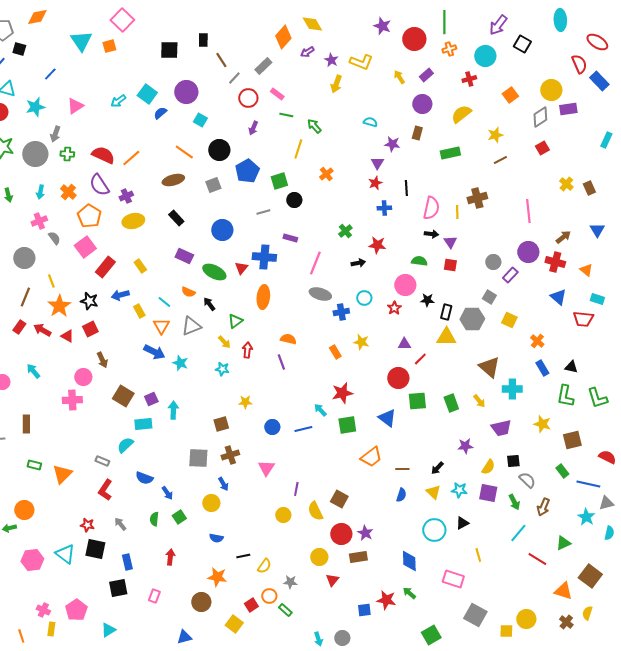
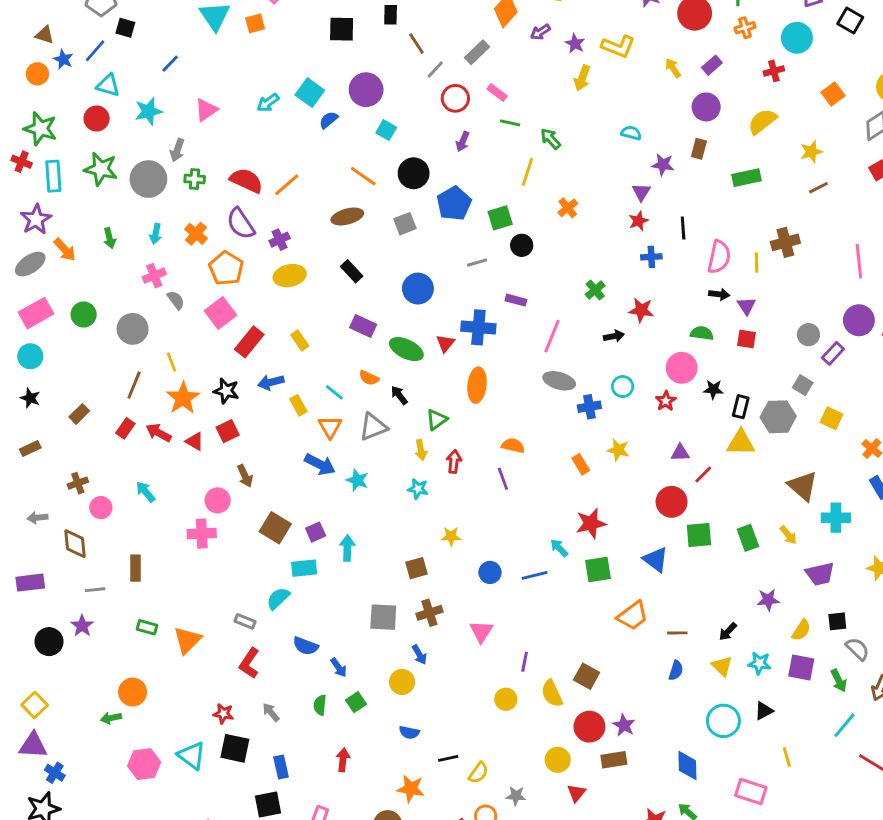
yellow arrow: (224, 342) -> (421, 450), turned 32

